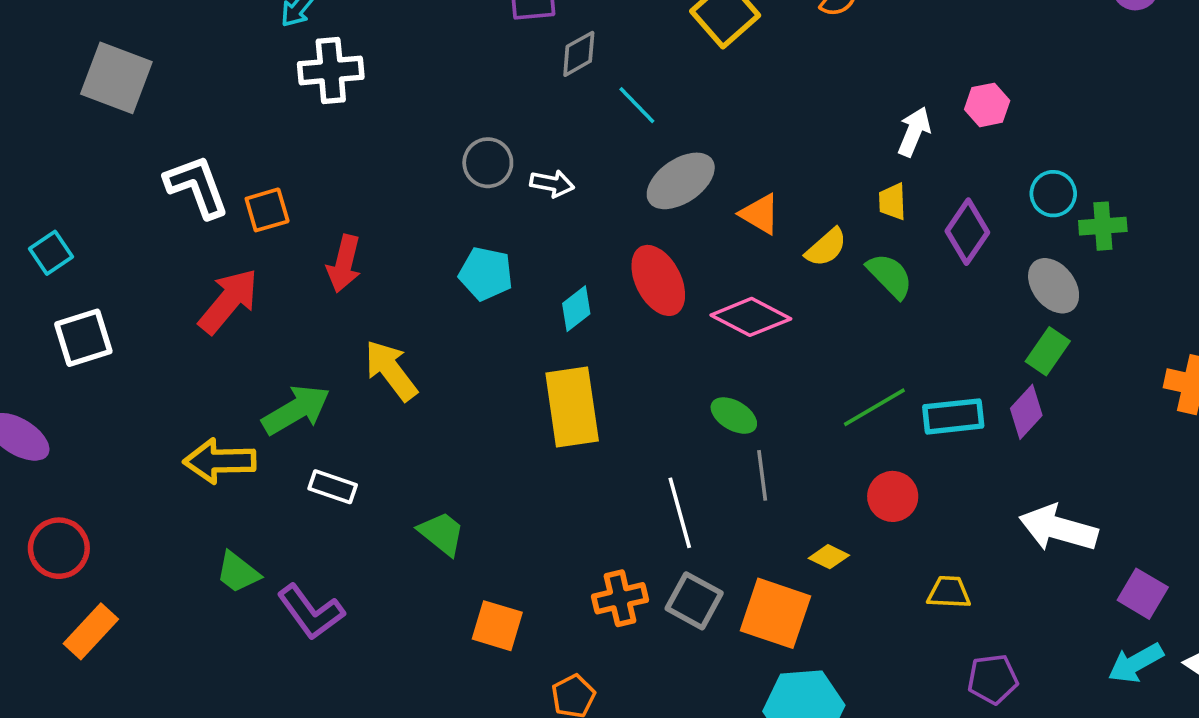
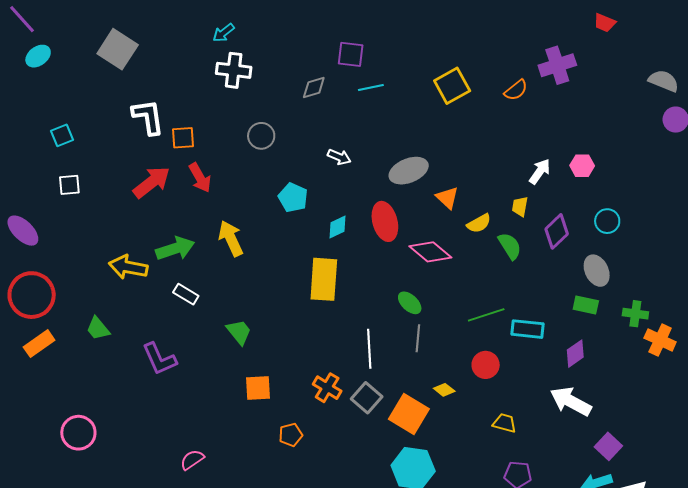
gray diamond: (579, 54) -> (314, 88), moved
cyan line: (637, 105) -> (371, 88), moved, turned -70
gray circle: (488, 163) -> (261, 136), moved
green cross: (1103, 226) -> (635, 314), moved
red arrow: (344, 264) -> (200, 178), moved, turned -56
white square: (83, 338) -> (69, 185), size x0.7
green rectangle: (1048, 351) -> (586, 305), turned 55
purple diamond: (1026, 412) -> (575, 354), moved
red circle: (59, 548) -> (32, 295), size x1.4
green trapezoid: (238, 572) -> (98, 329), moved
orange cross: (620, 598) -> (327, 388), turned 32
orange square: (497, 626) -> (258, 388), turned -32

